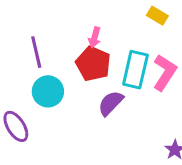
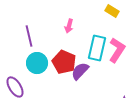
red pentagon: (93, 64) -> (64, 62), moved

